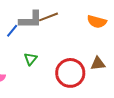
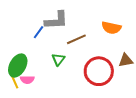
brown line: (48, 17) -> (76, 39), moved
orange semicircle: (97, 22) -> (111, 28), moved

